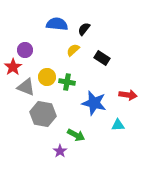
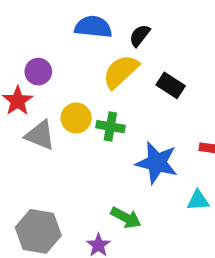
yellow semicircle: (73, 50) -> (121, 72), size x1.6
gray hexagon: (43, 114) -> (38, 231), moved

